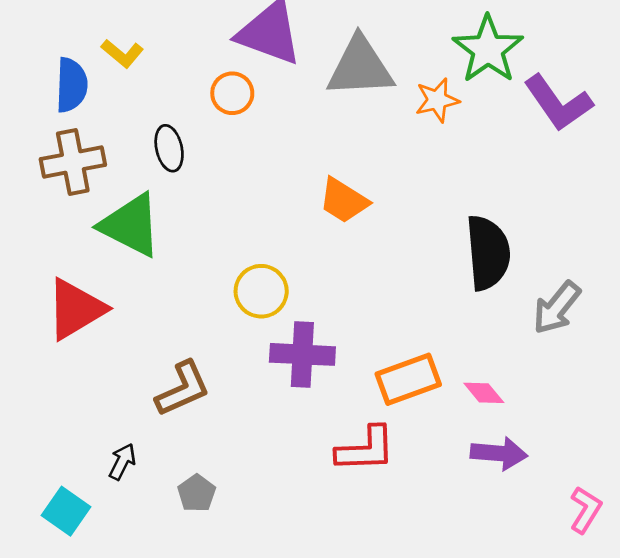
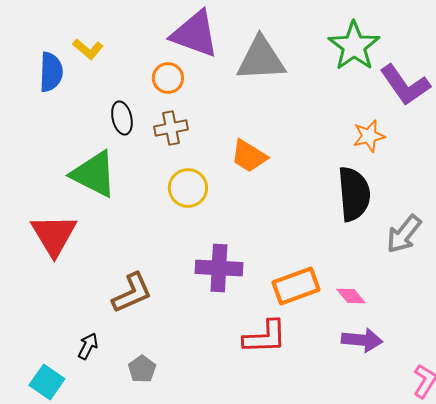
orange star: (437, 100) -> (369, 136), moved
brown cross: (73, 162) -> (171, 128), moved, size x0.7
yellow circle: (261, 291) -> (188, 188), moved
red triangle: (76, 309) -> (54, 235), turned -30

